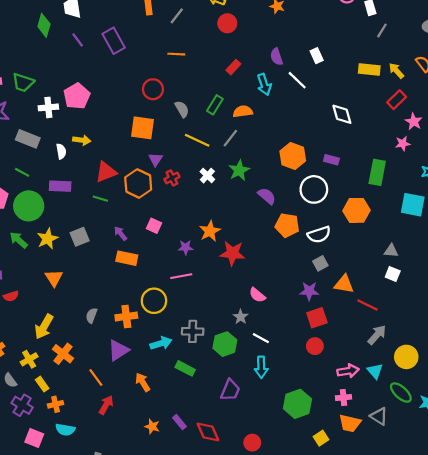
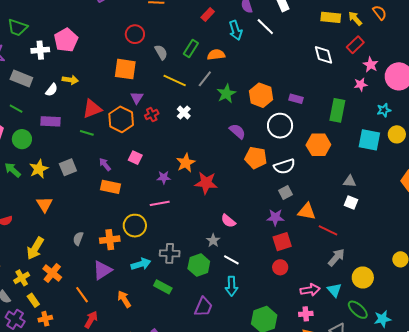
white diamond: (342, 114) -> (323, 55), moved
white semicircle: (61, 151) -> (52, 90), turned 48
green star: (239, 170) -> (226, 94), moved
green circle: (29, 206) -> (22, 139), size x0.7

